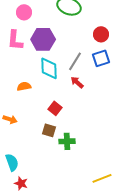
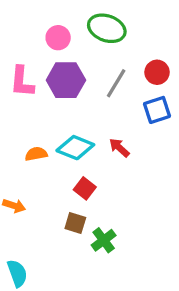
pink circle: (24, 12) -> (58, 38), moved
gray line: (75, 61) -> (116, 83), moved
cyan diamond: (49, 68) -> (75, 148), moved, turned -65
green cross: (67, 141) -> (104, 240), turned -35

